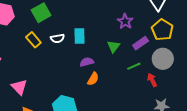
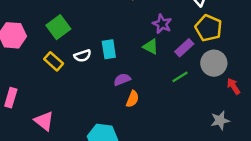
green triangle: (114, 47) -> (151, 47), moved, turned -32
red arrow: (152, 80) -> (233, 86), moved

